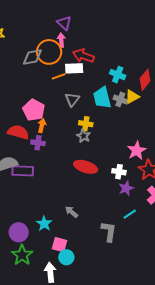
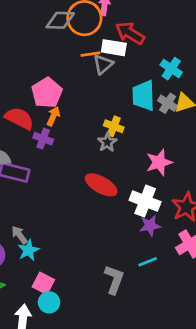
gray triangle: (72, 100) -> (103, 64), moved
pink star: (137, 151) -> (159, 162), moved
white cross: (119, 172) -> (145, 201), size x1.5
gray arrow: (71, 212) -> (19, 235), moved

